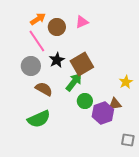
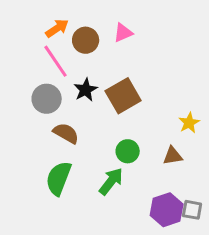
green arrow: (74, 82) -> (111, 181), moved
purple hexagon: (103, 113) -> (167, 210), moved
green semicircle: (39, 119) -> (59, 178), turned 135

